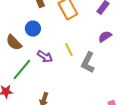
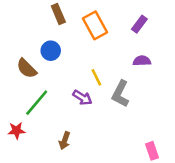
purple semicircle: (105, 37) -> (142, 61), turned 32
purple arrow: (45, 57) -> (82, 98), moved

